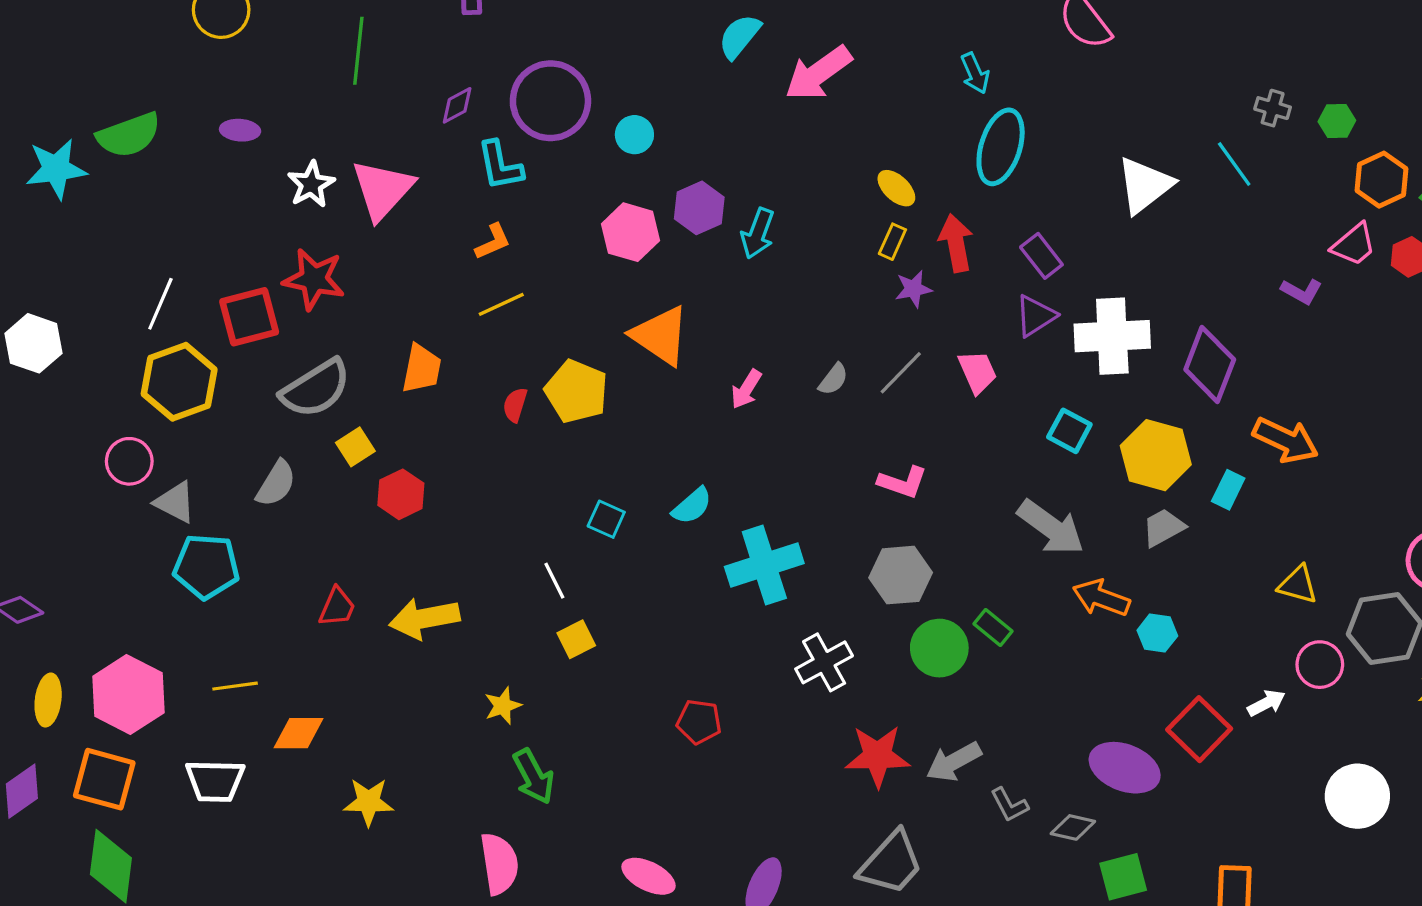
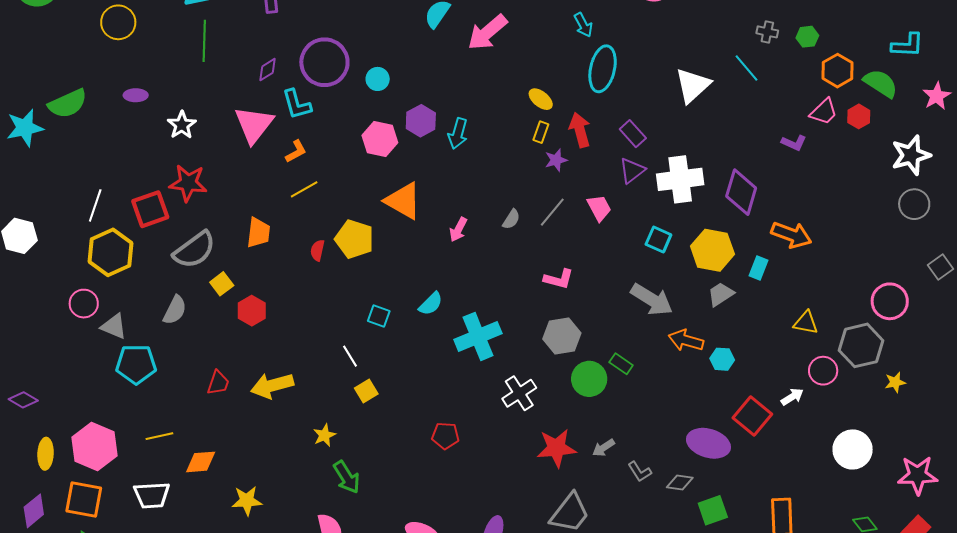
pink triangle: (382, 190) -> (254, 125), moved
gray arrow: (954, 762) -> (604, 448), size x0.7

